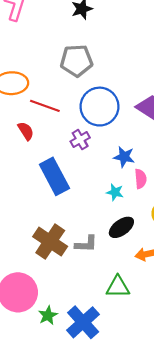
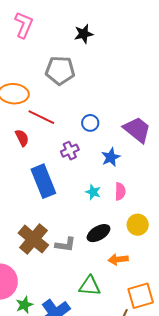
gray pentagon: (76, 61) -> (60, 70), moved
blue circle: (100, 107) -> (90, 123), size x0.5
blue star: (124, 157) -> (111, 157), moved, turned 30
cyan star: (115, 192) -> (93, 192), moved

